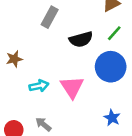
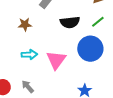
brown star: (14, 59) -> (25, 24), moved

